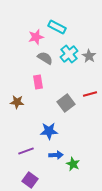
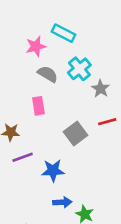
gray star: (89, 56) -> (101, 89), moved
purple line: (26, 151) -> (23, 157), moved

